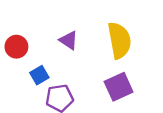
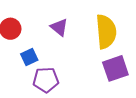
purple square: (119, 87) -> (115, 68), moved

